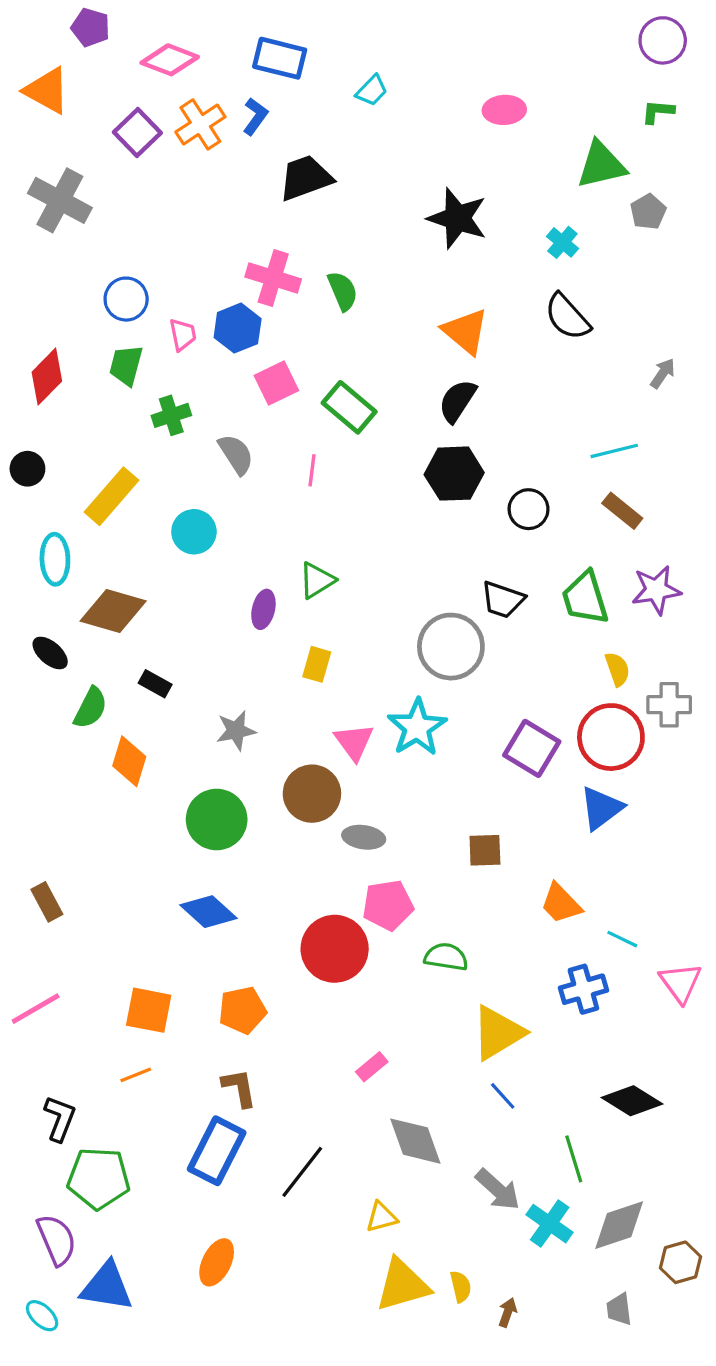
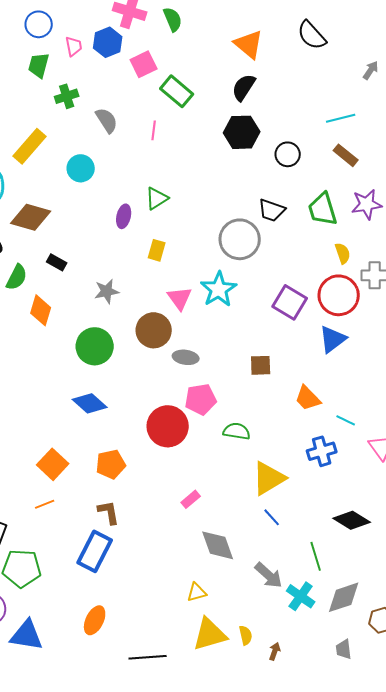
pink square: (276, 383) -> (144, 64), moved
orange square: (149, 1010) -> (53, 464), turned 32
black line: (302, 1172) -> (148, 657), moved, turned 48

